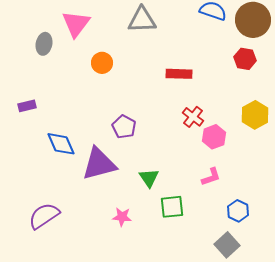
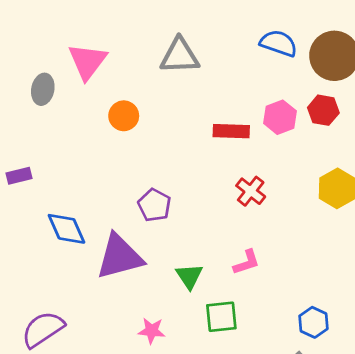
pink hexagon: (214, 137) -> (280, 117), moved
pink L-shape: (211, 177) -> (247, 262), moved

